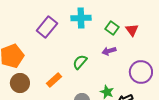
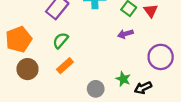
green semicircle: (80, 62) -> (61, 40), moved

